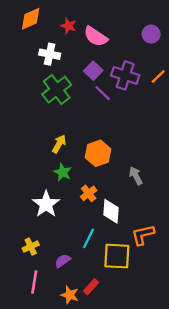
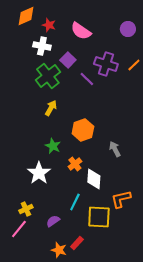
red star: (68, 26) -> (49, 25), moved
purple square: (93, 71) -> (68, 60), moved
yellow arrow: (59, 144) -> (51, 108), moved
pink line: (34, 282) -> (19, 229), moved, turned 30

